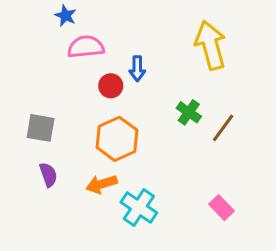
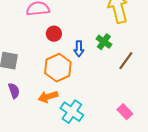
blue arrow: (137, 69) -> (79, 49), moved
green cross: (189, 112) -> (104, 42), moved

